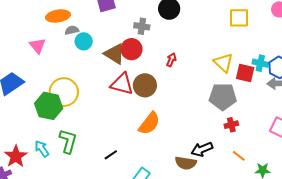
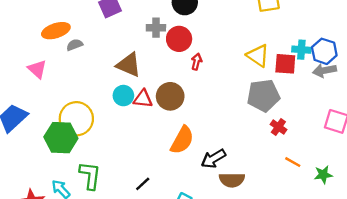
cyan circle: (84, 41) -> (123, 96), moved
red circle: (131, 49) -> (179, 39), moved
red triangle: (122, 84) -> (143, 99), size x0.7
red cross: (231, 125) -> (278, 127), turned -32
black arrow: (202, 149) -> (213, 159), moved

